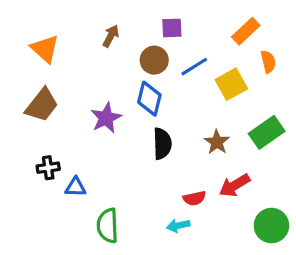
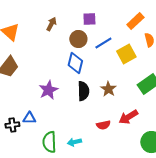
purple star: (106, 118) -> (48, 90), moved
brown star: (217, 142) -> (108, 89), moved
black cross: (48, 168) -> (12, 125), moved
cyan arrow: (178, 226) -> (74, 142), moved

